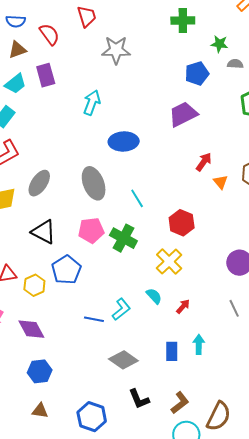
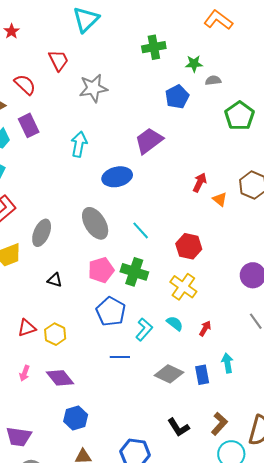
purple trapezoid: (183, 114) -> (149, 141), moved
black triangle: (44, 232) -> (55, 280), size x0.6
blue pentagon: (66, 270) -> (111, 311), moved
cyan L-shape: (121, 309) -> (144, 329), moved
gray diamond: (123, 360) -> (169, 374), moved

